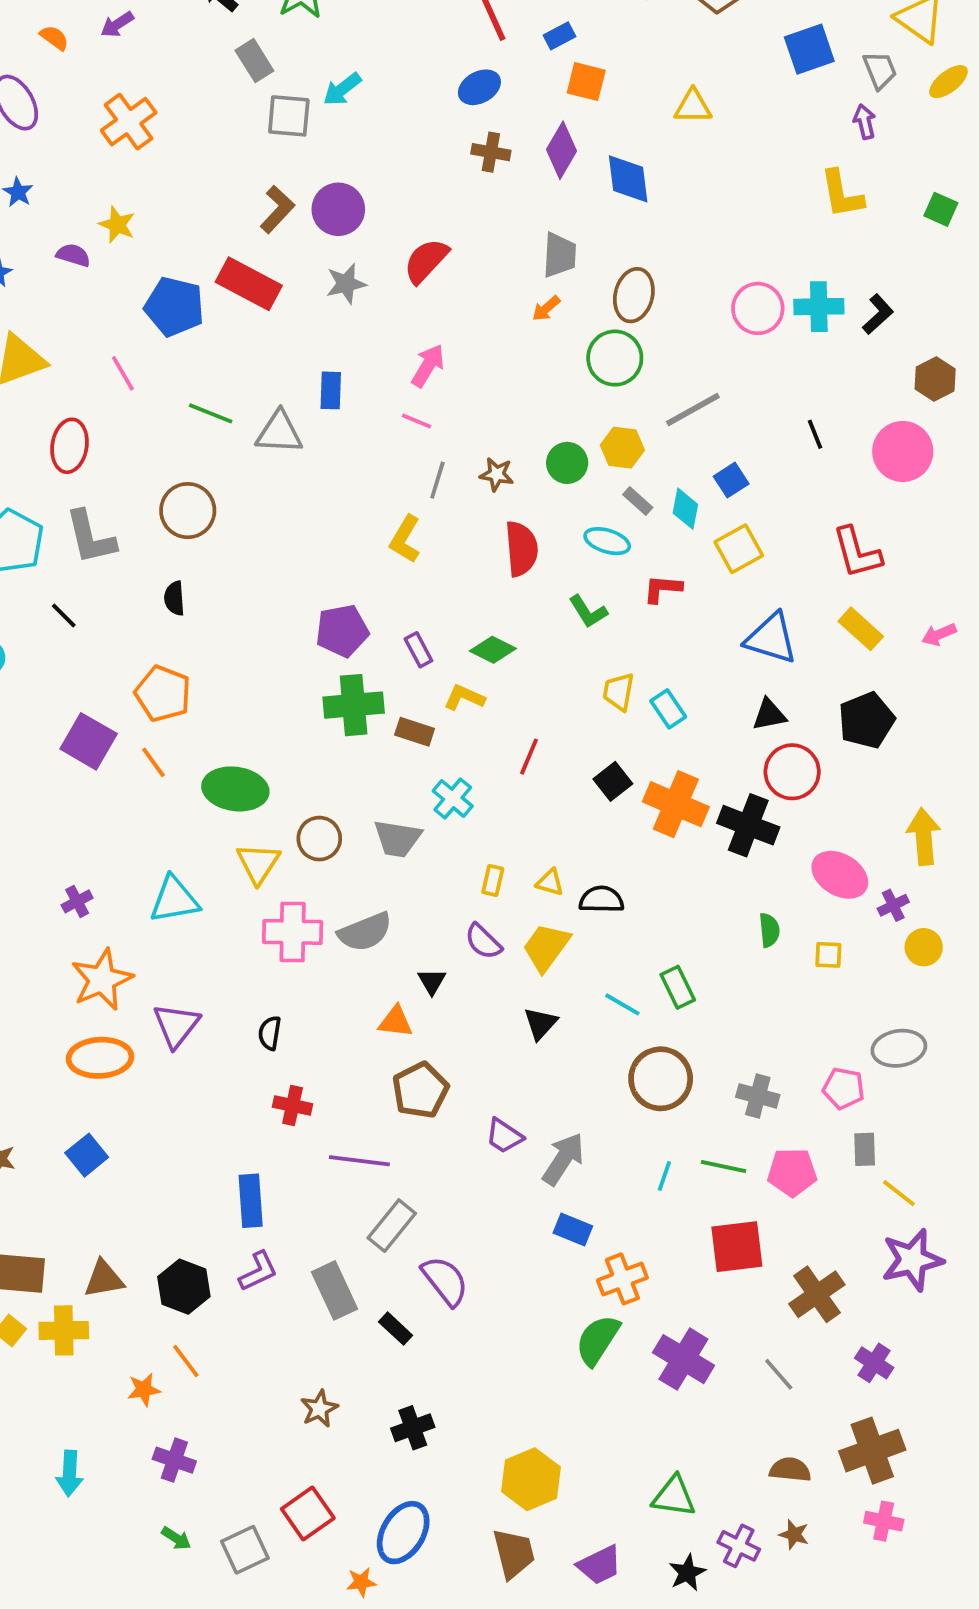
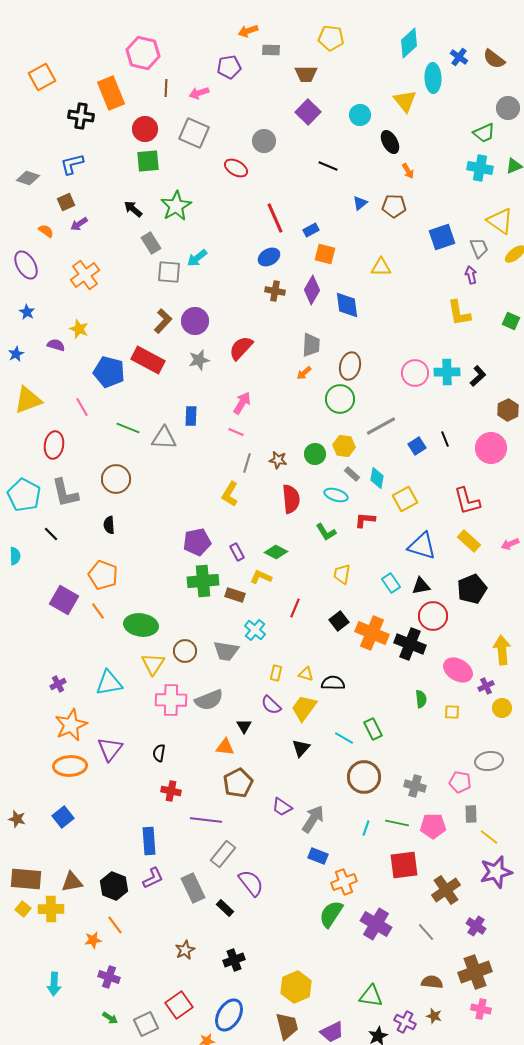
blue square: (731, 480) -> (417, 446), moved
cyan rectangle: (668, 709) -> (391, 583), moved

